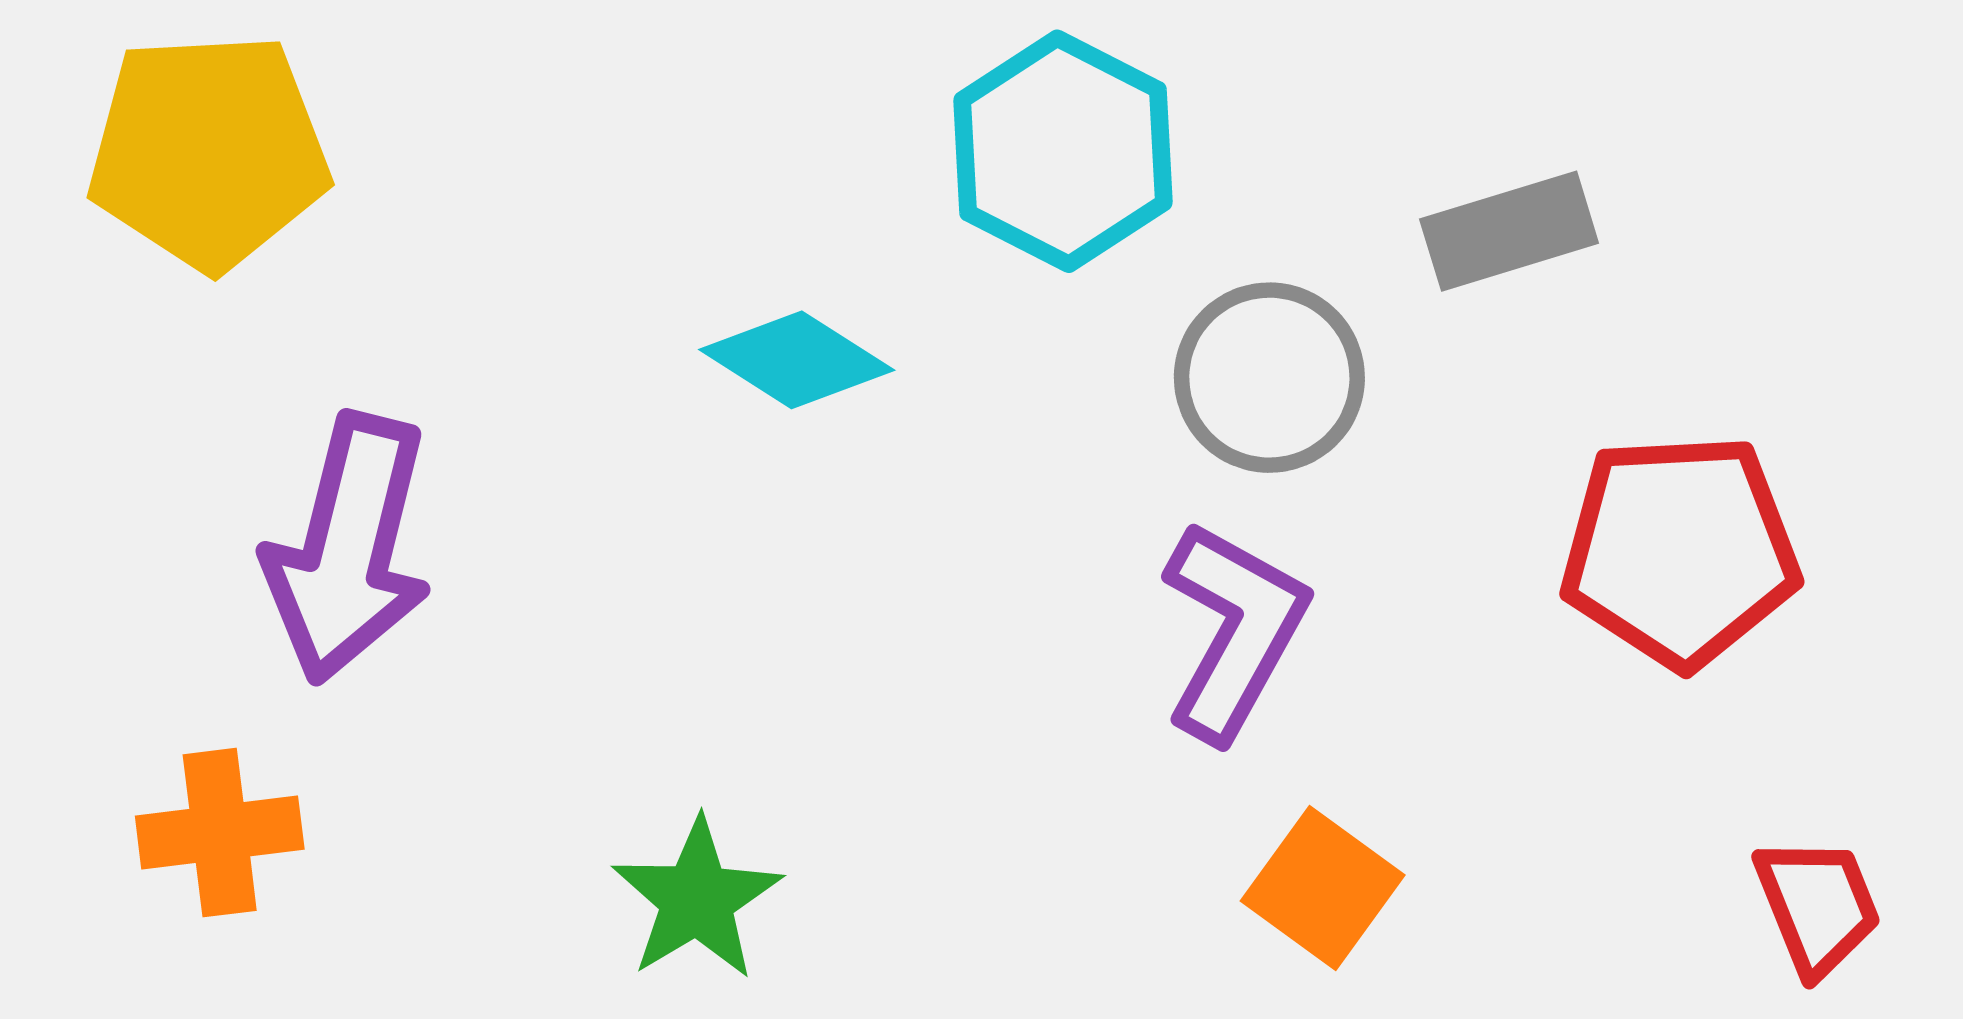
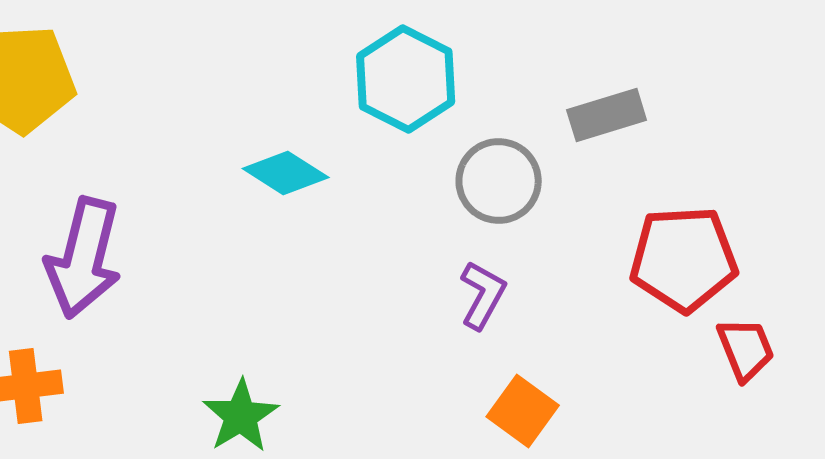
purple L-shape: (1234, 631) -> (483, 295), size x0.7
red trapezoid: (1818, 906) -> (746, 349), moved

